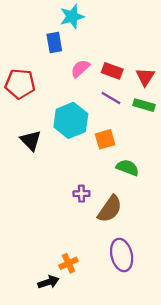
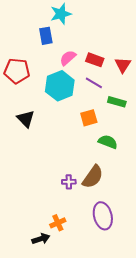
green rectangle: (144, 105) -> (117, 102), moved
cyan hexagon: (71, 120) -> (60, 86), moved
purple cross: (81, 194) -> (69, 182), moved

